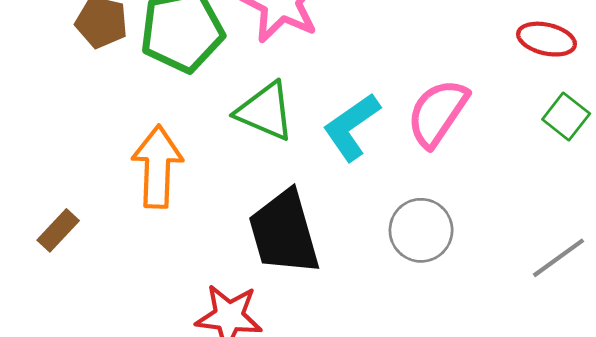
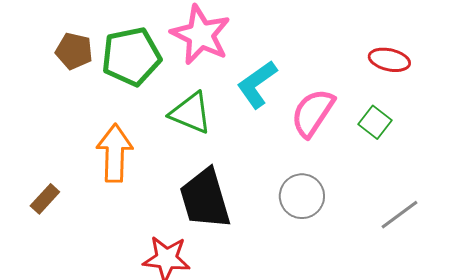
green square: (566, 116) -> (375, 122), moved
cyan L-shape: (352, 127) -> (257, 84), moved

